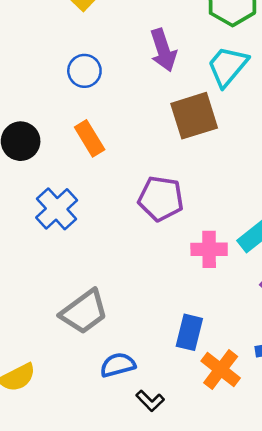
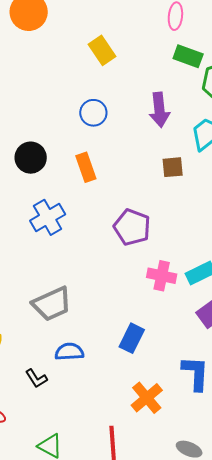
brown square: (194, 116) -> (173, 167), size x0.6
orange cross: (221, 370) -> (147, 398), moved
black L-shape: (150, 401) -> (36, 378), moved

